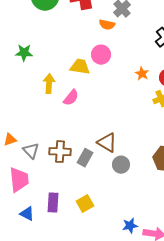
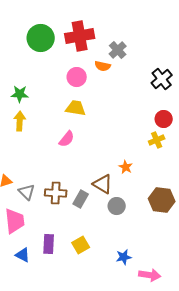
pink circle: (101, 55) -> (77, 77), moved
orange star: (142, 74) -> (126, 167), moved
yellow arrow: (49, 84) -> (20, 121), moved
blue star: (130, 226) -> (124, 257), moved

